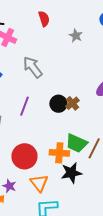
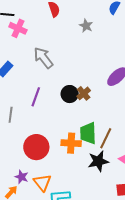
green trapezoid: (76, 143) -> (88, 133), turned 65
black star: (71, 173) -> (98, 161), moved
orange triangle: (39, 183) -> (42, 183), moved

